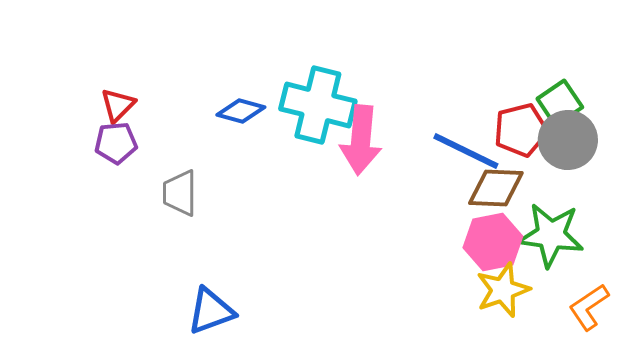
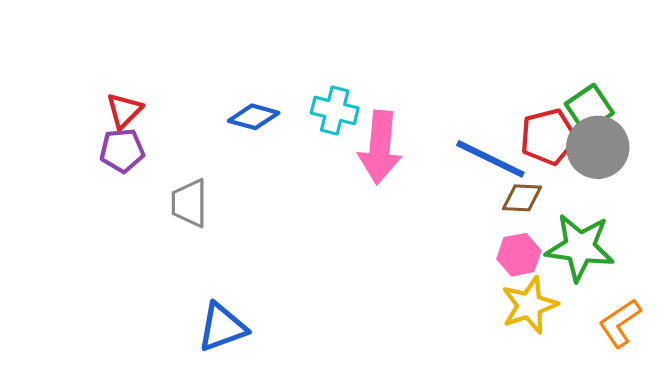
cyan cross: (318, 105) -> (335, 110), size x0.6
brown diamond: (496, 188) -> (522, 198), size x0.7
pink hexagon: (493, 242) -> (519, 255), size x0.7

